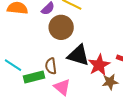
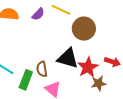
brown circle: (61, 27) -> (84, 29), moved
green rectangle: (34, 77) -> (26, 80), turned -54

